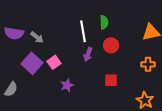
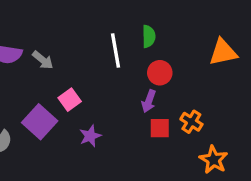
purple arrow: (88, 54) -> (149, 101), moved
purple square: (32, 63) -> (40, 122), moved
orange cross: (148, 64) -> (191, 122), moved, turned 32

